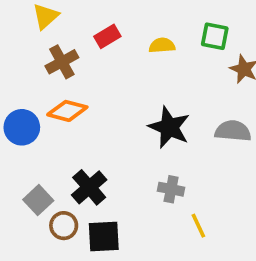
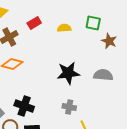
black star: (169, 127) -> (68, 73), turned -30
black cross: (89, 187) -> (24, 106), turned -30

